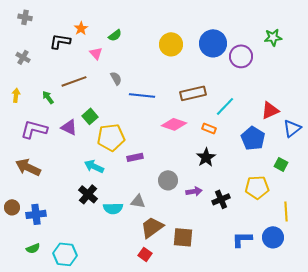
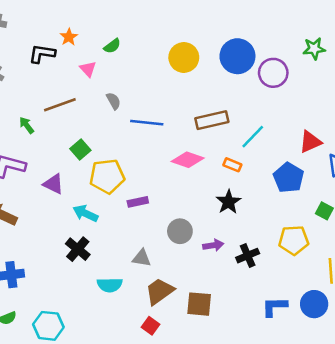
purple triangle: (69, 127) -> (53, 184), moved
cyan semicircle: (113, 208) -> (110, 285), moved

